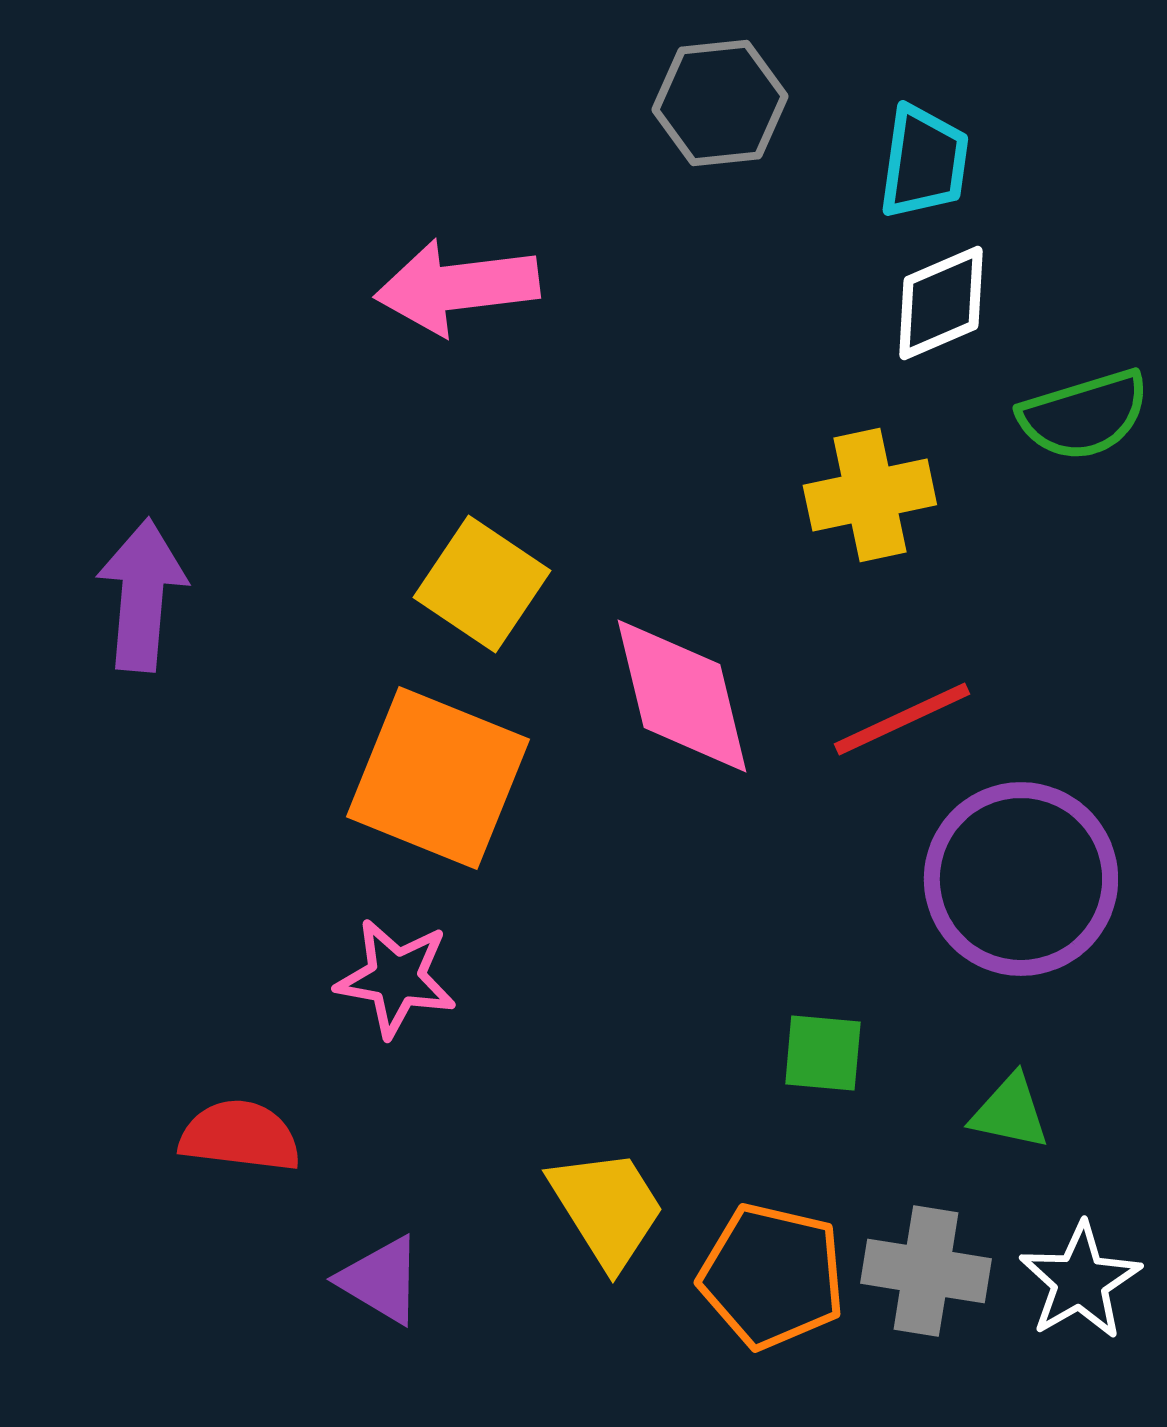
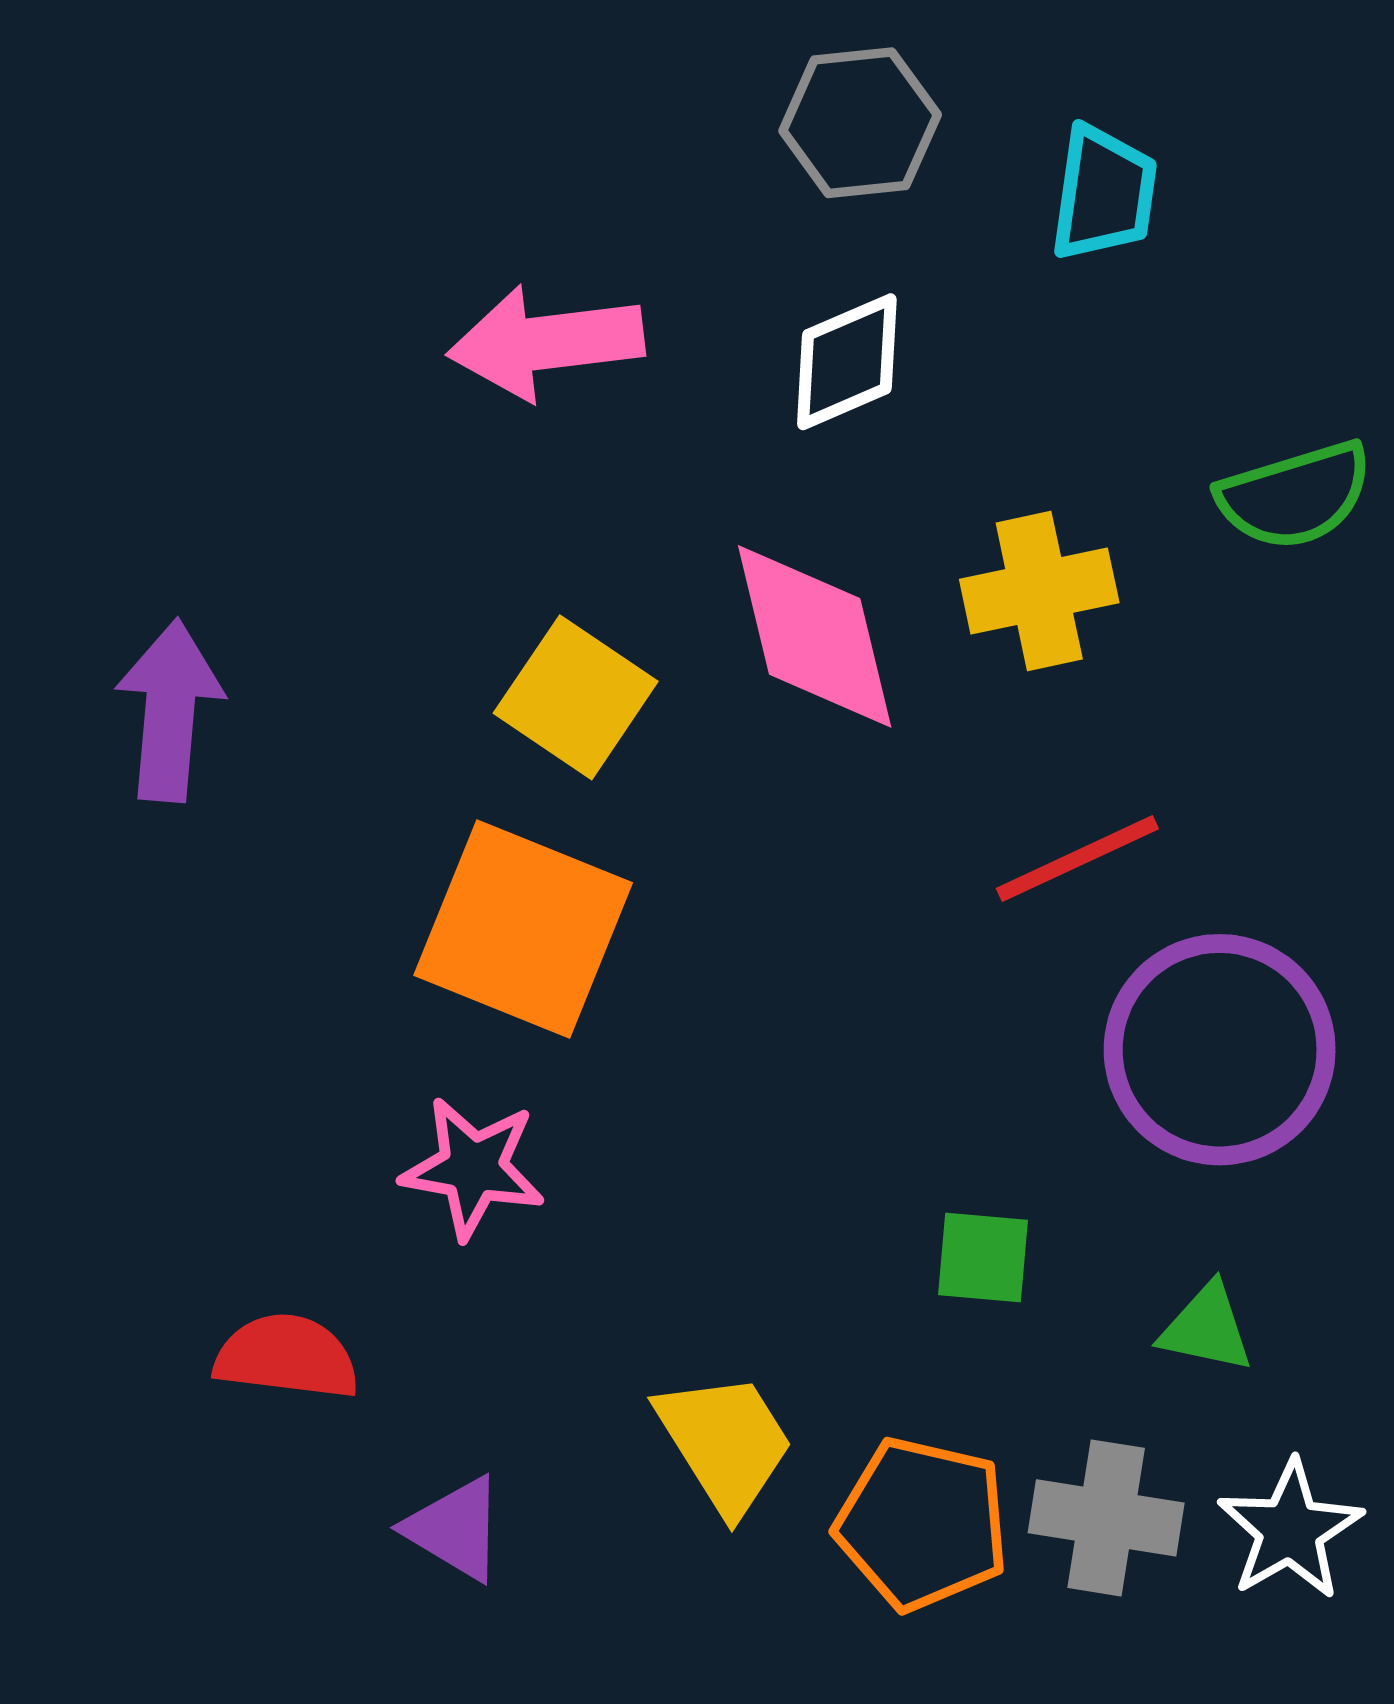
white diamond: (941, 303) -> (847, 362), moved
pink diamond: (682, 696) -> (815, 636), moved

